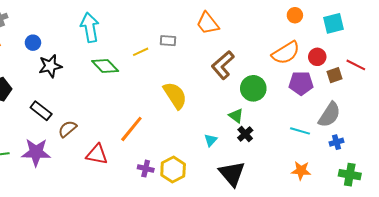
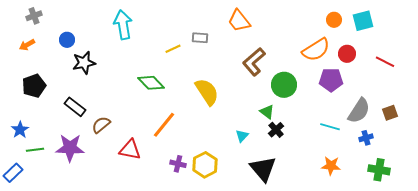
orange circle: (295, 15) -> (334, 20), moved
green diamond: (105, 66) -> (151, 83), moved
brown square: (335, 75) -> (390, 113), moved

